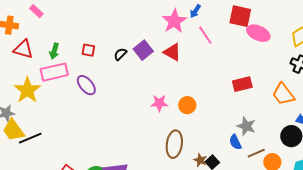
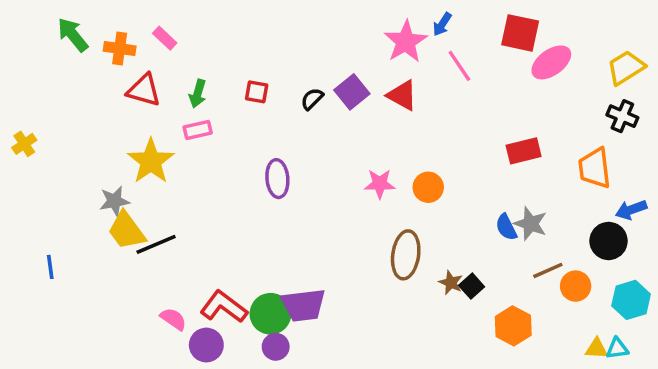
pink rectangle: (36, 11) -> (165, 38), moved
pink ellipse: (258, 33) -> (551, 62), turned -60
pink rectangle: (54, 72) -> (198, 130), size x0.6
purple ellipse: (86, 85) -> (277, 179), moved, turned 35
orange trapezoid: (283, 94) -> (595, 168), turned 30
blue semicircle: (235, 142) -> (506, 227), moved

